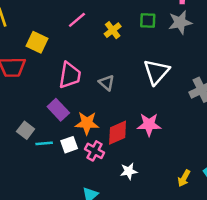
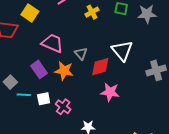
white triangle: (156, 72) -> (122, 51), turned -30
pink trapezoid: (70, 75) -> (52, 43), turned -85
orange star: (87, 123) -> (64, 71), moved
red diamond: (118, 133) -> (100, 67), moved

